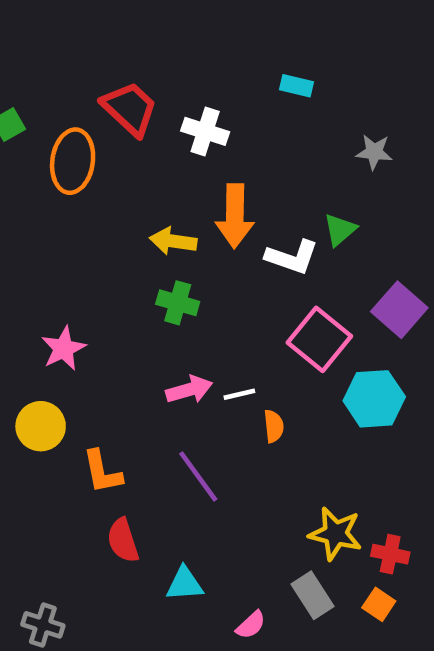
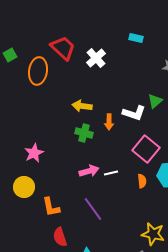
white cross: (205, 131) -> (96, 58), turned 30
orange arrow: (235, 216) -> (109, 122), moved, size x0.6
orange semicircle: (274, 426) -> (142, 181), moved

